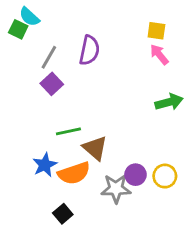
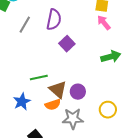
purple square: (52, 84) -> (67, 44), moved
orange semicircle: (74, 173) -> (53, 105), moved, size x0.7
purple circle: (136, 175) -> (78, 92), moved

